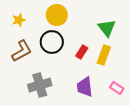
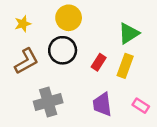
green triangle: (107, 28) -> (129, 33), turned 36

